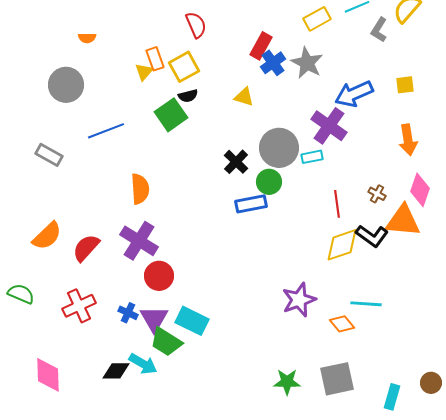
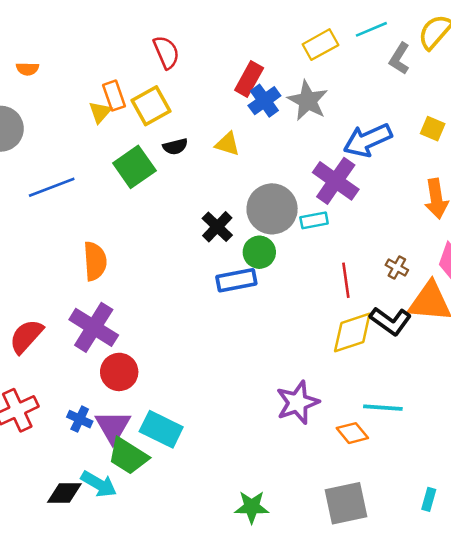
yellow square: (405, 85) -> (433, 129), turned 30
black semicircle: (188, 96) -> (175, 146), moved
green star: (287, 382) -> (252, 507), moved
cyan rectangle: (392, 397) -> (429, 499), moved, size x0.7

